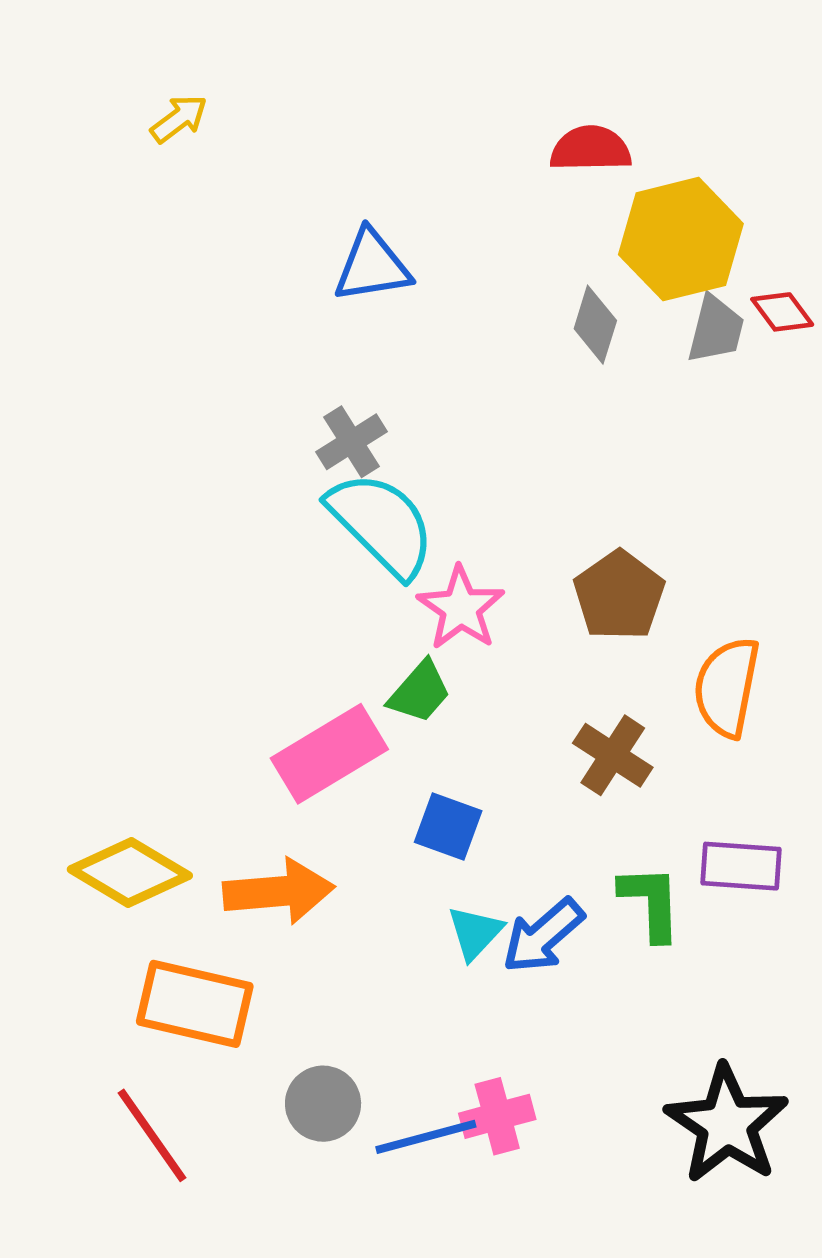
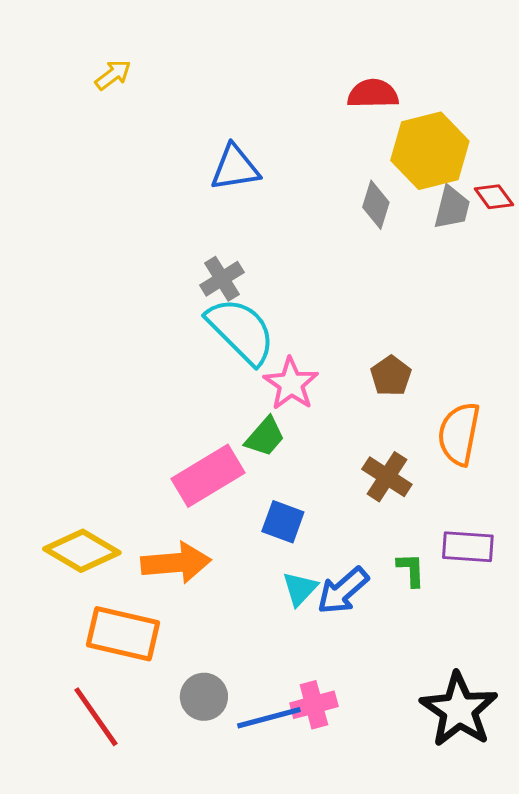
brown pentagon: (619, 595) -> (391, 376), size x0.7
green L-shape: (651, 903) -> (411, 570), size x0.7

